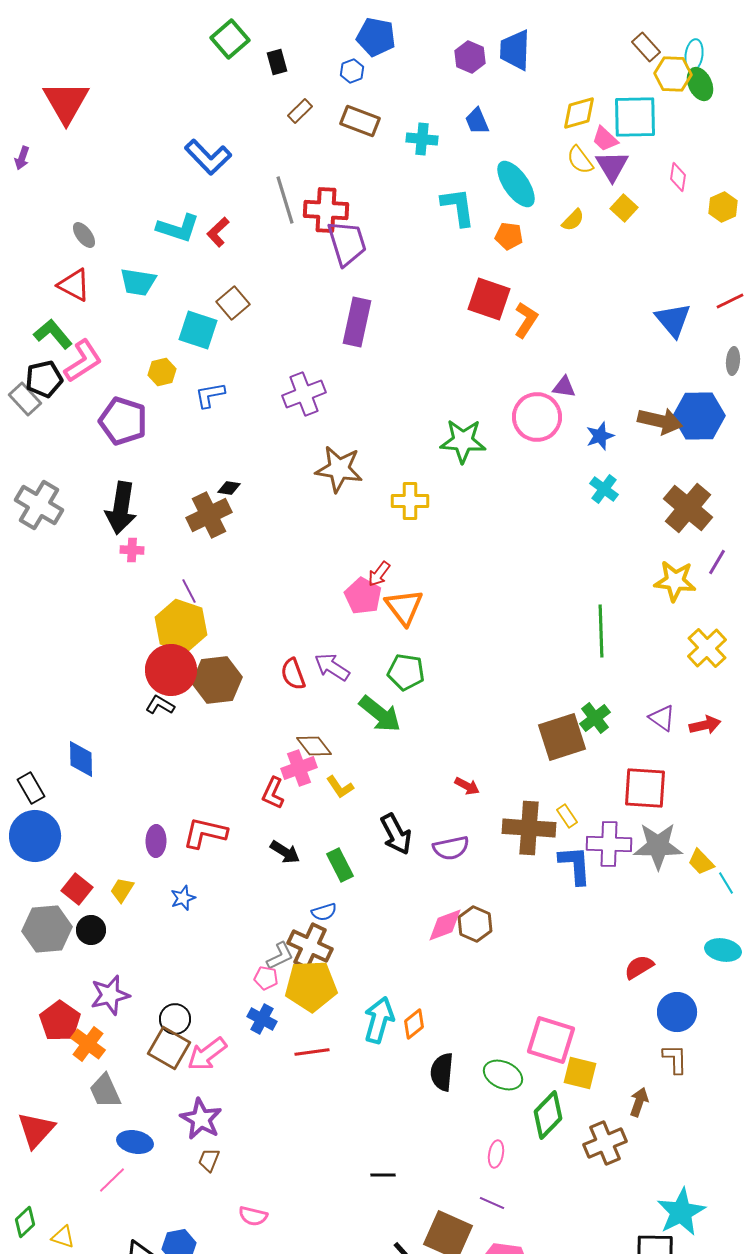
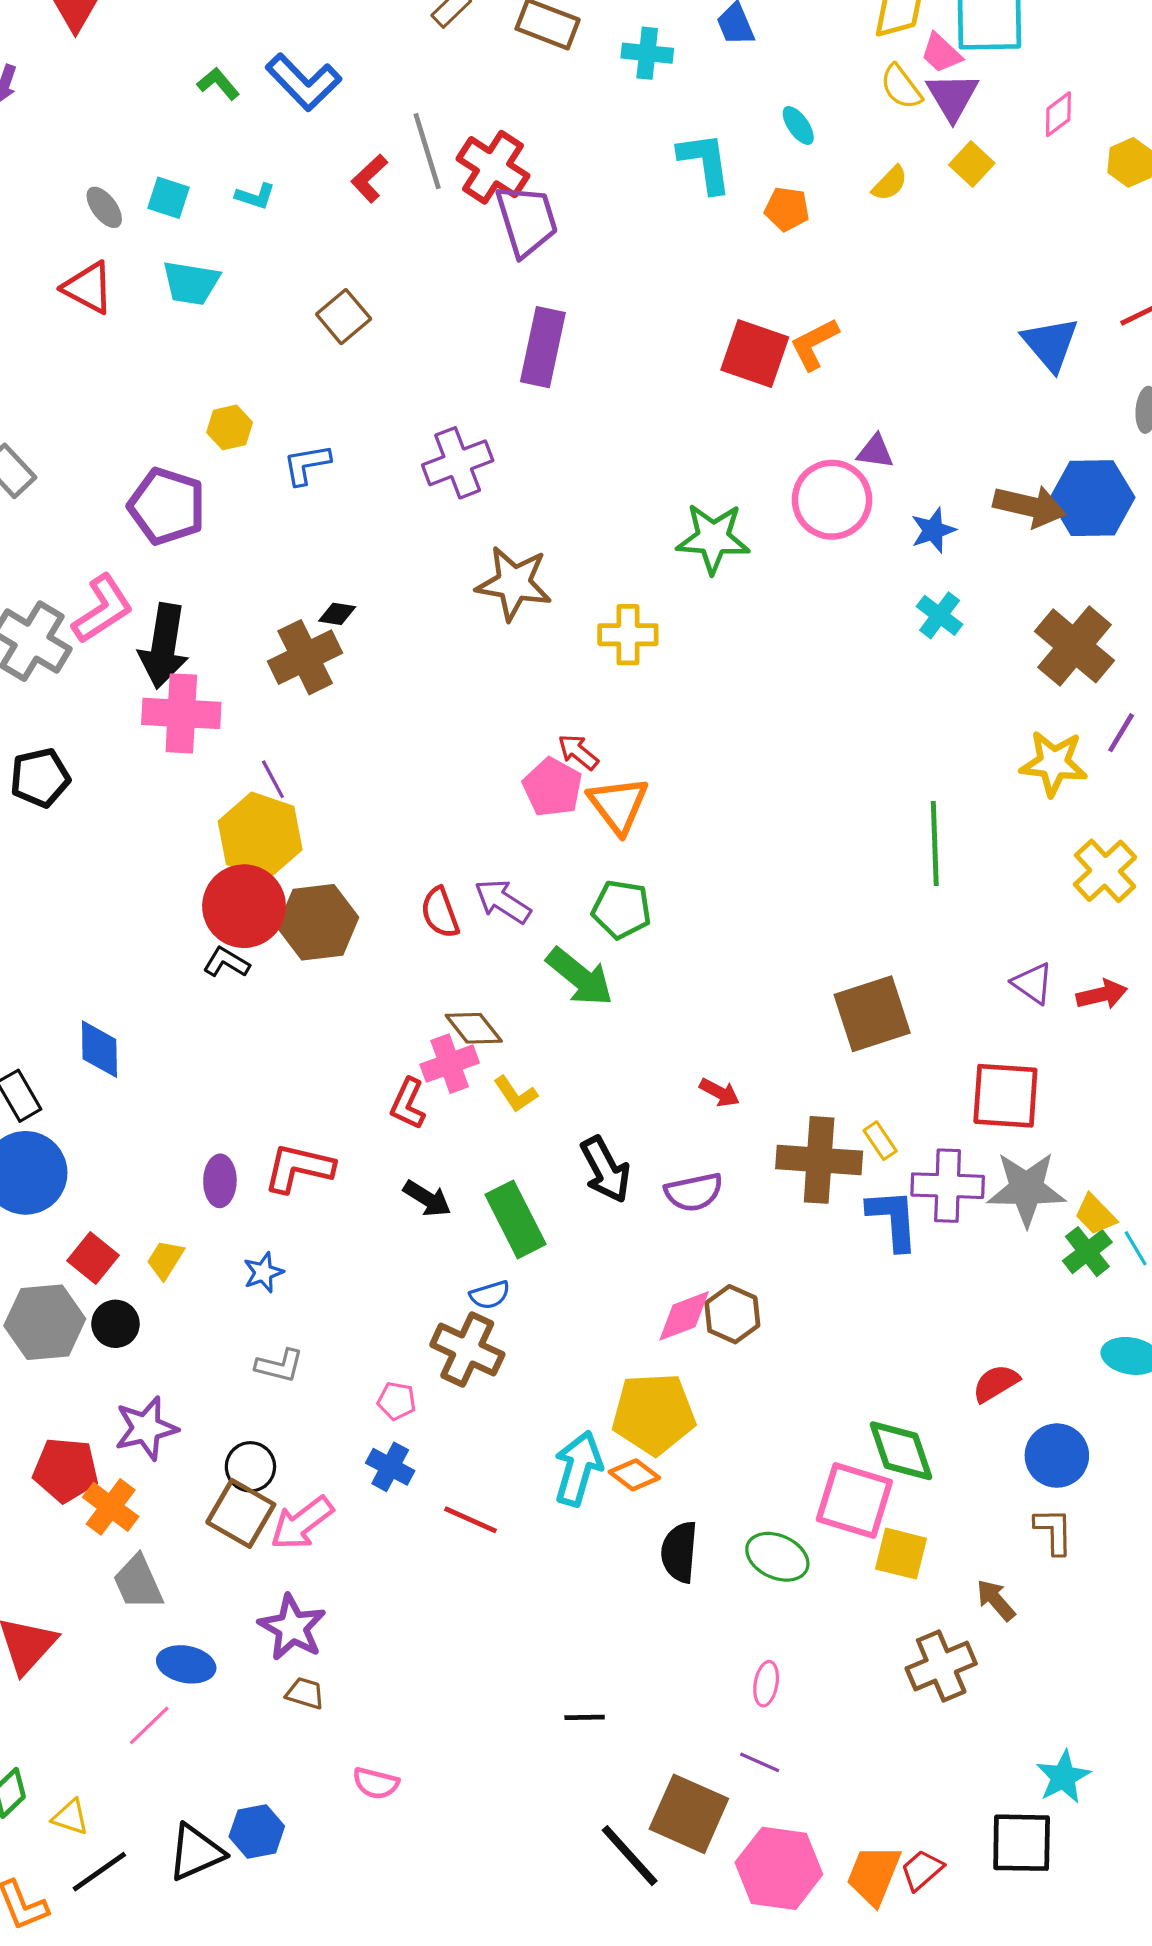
pink diamond: (678, 177) -> (1058, 114), turned 44
cyan ellipse: (516, 184) -> (798, 125), size x0.5
red cross: (326, 210) -> (493, 167), turned 30
cyan L-shape: (178, 228) -> (255, 196), size x0.6
red L-shape: (218, 232) -> (369, 178), moved
red square: (489, 299) -> (755, 354), moved
orange L-shape: (526, 320) -> (814, 344), turned -150
cyan square: (198, 330) -> (169, 198), moved, size x0.7
green L-shape: (53, 334) -> (218, 84), moved, size x0.7
pink L-shape: (83, 361) -> (103, 609), moved
black pentagon: (44, 379) -> (40, 778), moved
pink cross: (132, 550) -> (181, 713), size x2.0
red arrow: (379, 574) -> (578, 752), turned 92
green cross: (595, 718) -> (1087, 1252), moved
green rectangle: (340, 865) -> (515, 1219), size x1.4
gray L-shape: (280, 956) -> (279, 1366), moved, turned 40
yellow pentagon: (311, 986) -> (654, 1414), moved
red pentagon: (60, 1021) -> (66, 1470), turned -30
orange diamond: (414, 1024) -> (634, 1475), turned 76
red line: (312, 1052) -> (471, 1520), turned 32
brown arrow: (639, 1102) -> (996, 1600), turned -60
green diamond: (548, 1115) -> (901, 1451), moved, turned -63
brown trapezoid: (209, 1160) -> (305, 1693), turned 85
cyan star: (681, 1212) -> (1063, 1777), size x0.7

